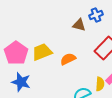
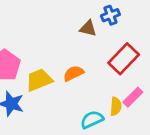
yellow trapezoid: (42, 52) -> (39, 80), moved

